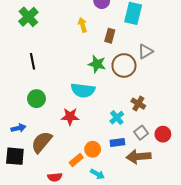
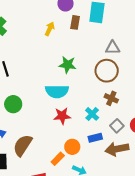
yellow arrow: (83, 25) -> (50, 29), turned 48
brown rectangle: (110, 36) -> (75, 22), moved
gray triangle: (145, 52) -> (113, 48), turned 35
brown circle: (124, 65) -> (107, 71), moved
red star: (70, 117) -> (62, 116), moved

